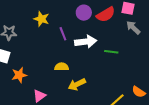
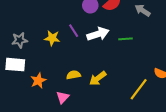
yellow star: (41, 19) -> (52, 38), moved
yellow semicircle: (62, 67) -> (73, 75), moved

